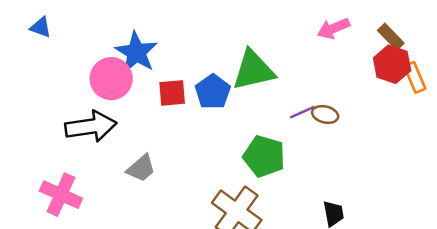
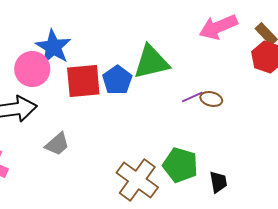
pink arrow: (333, 28) -> (218, 27), size x1.4
red square: (172, 93) -> (83, 81), size x1.5
green pentagon: (264, 156) -> (180, 165), moved

